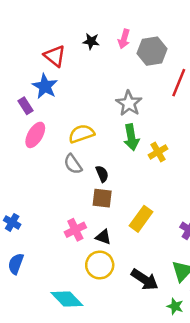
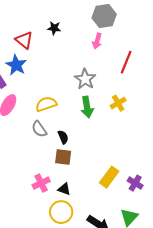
pink arrow: (124, 39) -> (97, 41), moved
gray hexagon: (152, 51) -> (104, 16), moved
yellow cross: (158, 152) -> (118, 103), moved
yellow rectangle: (141, 219) -> (109, 177), moved

